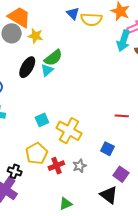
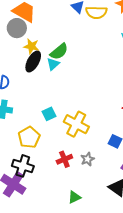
yellow star: (35, 36) -> (31, 46), moved
yellow pentagon: (37, 154) -> (29, 137), moved
black cross: (15, 171) -> (23, 166), size x1.5

